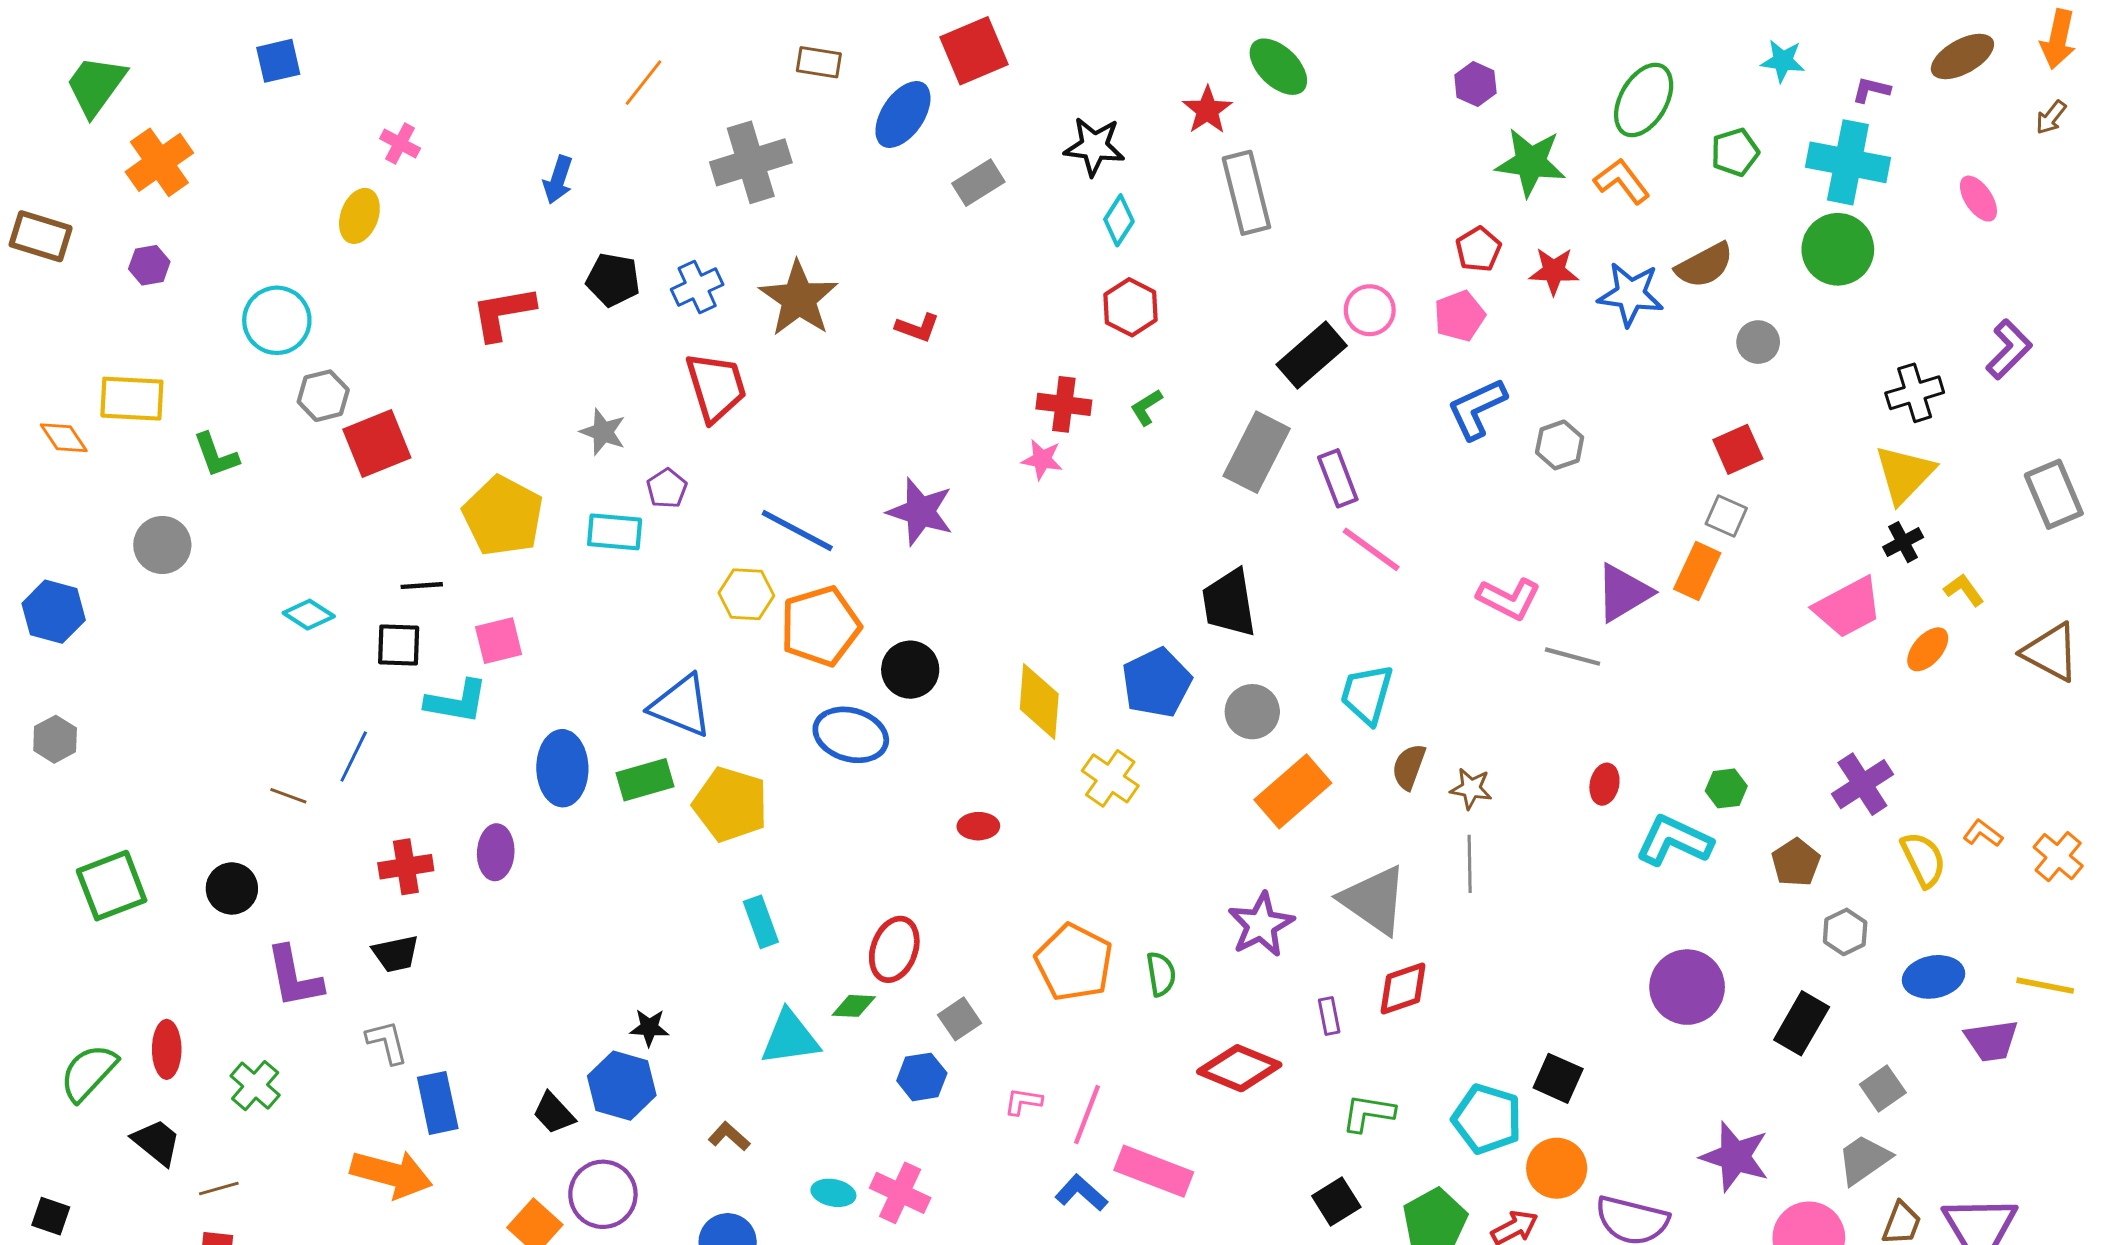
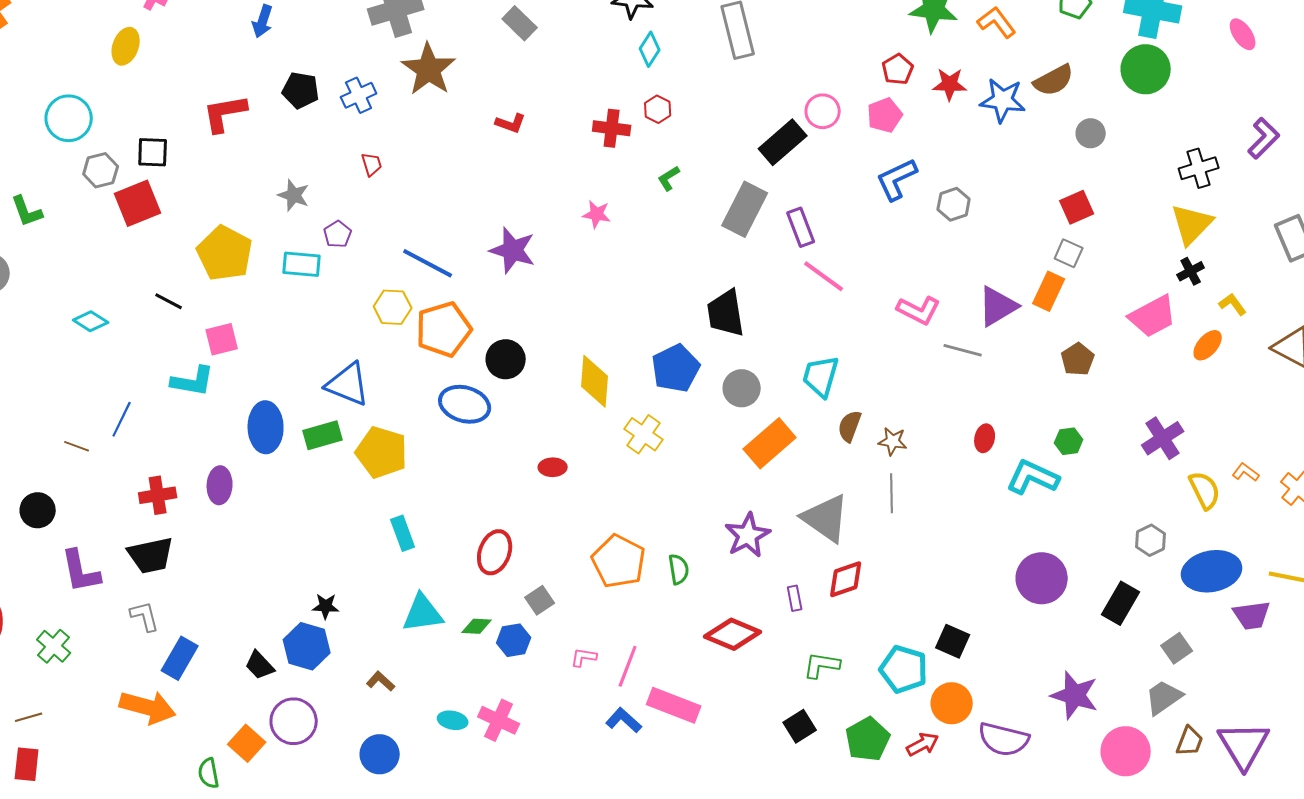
gray rectangle: (978, 183) -> (520, 23), moved, turned 76
brown star: (799, 299) -> (429, 69), moved
red hexagon: (1131, 307) -> (658, 109), size x0.7
red trapezoid: (716, 387) -> (372, 164), size x0.5
red cross: (1064, 404) -> (612, 128), moved
black line: (422, 586) -> (169, 301), turned 32
black square: (399, 645) -> (153, 152), moved
brown pentagon: (1796, 862) -> (1078, 359), moved
black trapezoid: (396, 954) -> (151, 555), size x1.4
blue ellipse: (1933, 977) -> (1212, 571), size x1.4
green diamond: (854, 1006) -> (477, 626), moved
blue rectangle: (438, 1103) -> (180, 658), turned 42

